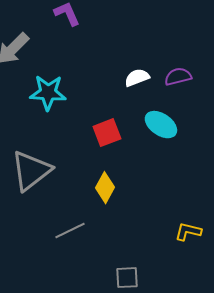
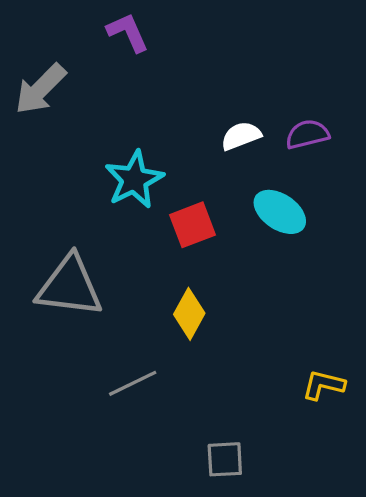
cyan star: (48, 93) -> (134, 180), moved, turned -30
gray triangle: (31, 171) -> (70, 286), turned 45

